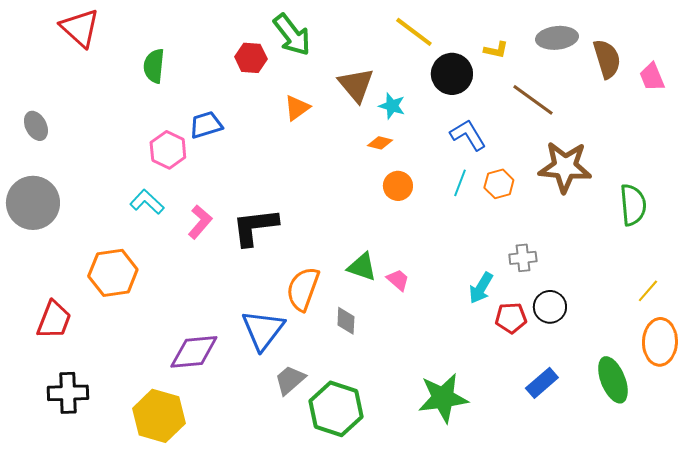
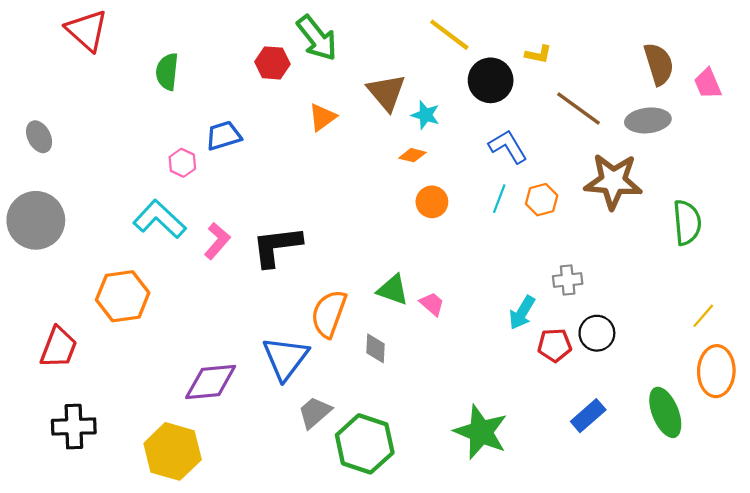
gray ellipse: (557, 38) -> (648, 120), moved
pink hexagon: (168, 150) -> (182, 163), size x0.7
cyan L-shape: (147, 202) -> (160, 219), size x1.4
green star: (443, 398) -> (481, 432), turned 30

